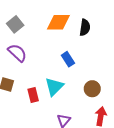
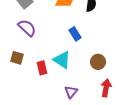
cyan triangle: (54, 87) -> (62, 60), turned -42

